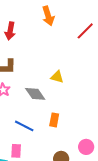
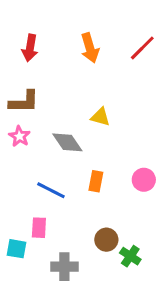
orange arrow: (48, 16) -> (90, 48), moved
pink circle: (86, 147) -> (144, 180), moved

